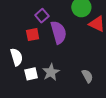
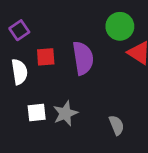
purple square: (42, 16) -> (19, 30), moved
white semicircle: (16, 57) -> (19, 72), moved

